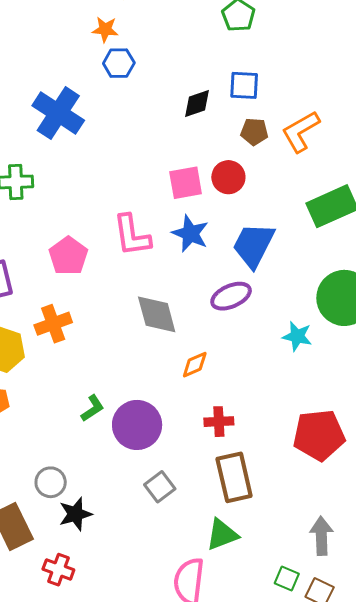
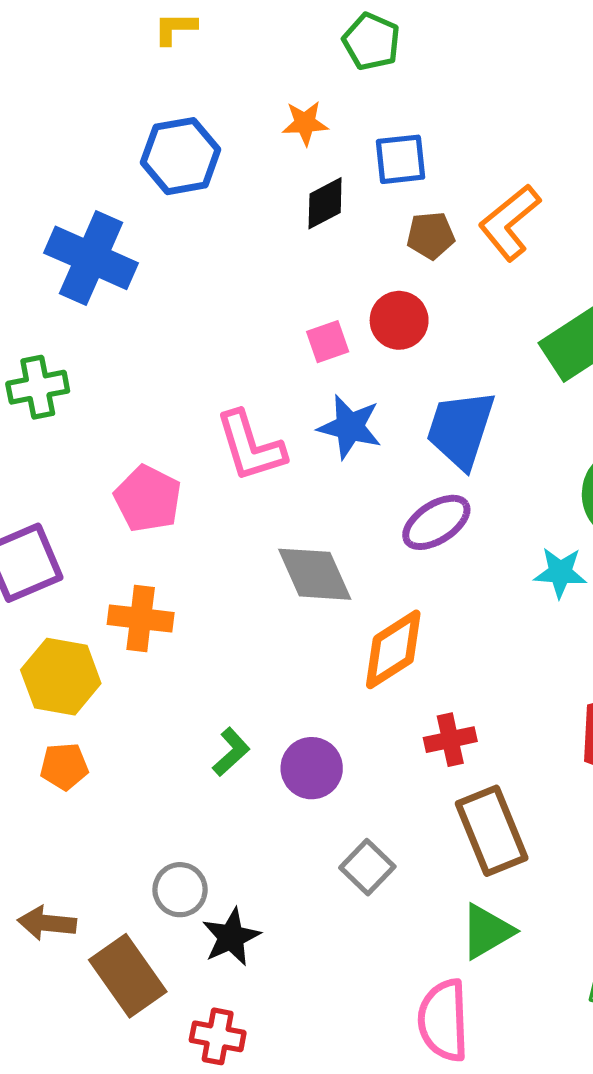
orange star: (105, 29) -> (305, 123), moved
blue hexagon: (119, 63) -> (181, 156), size x1.4
pink square: (186, 183) -> (328, 342), size x0.7
orange cross: (53, 324) -> (141, 619), turned 36
orange diamond: (195, 365) -> (393, 649), size x1.6
purple circle: (137, 425) -> (312, 768), size x0.7

